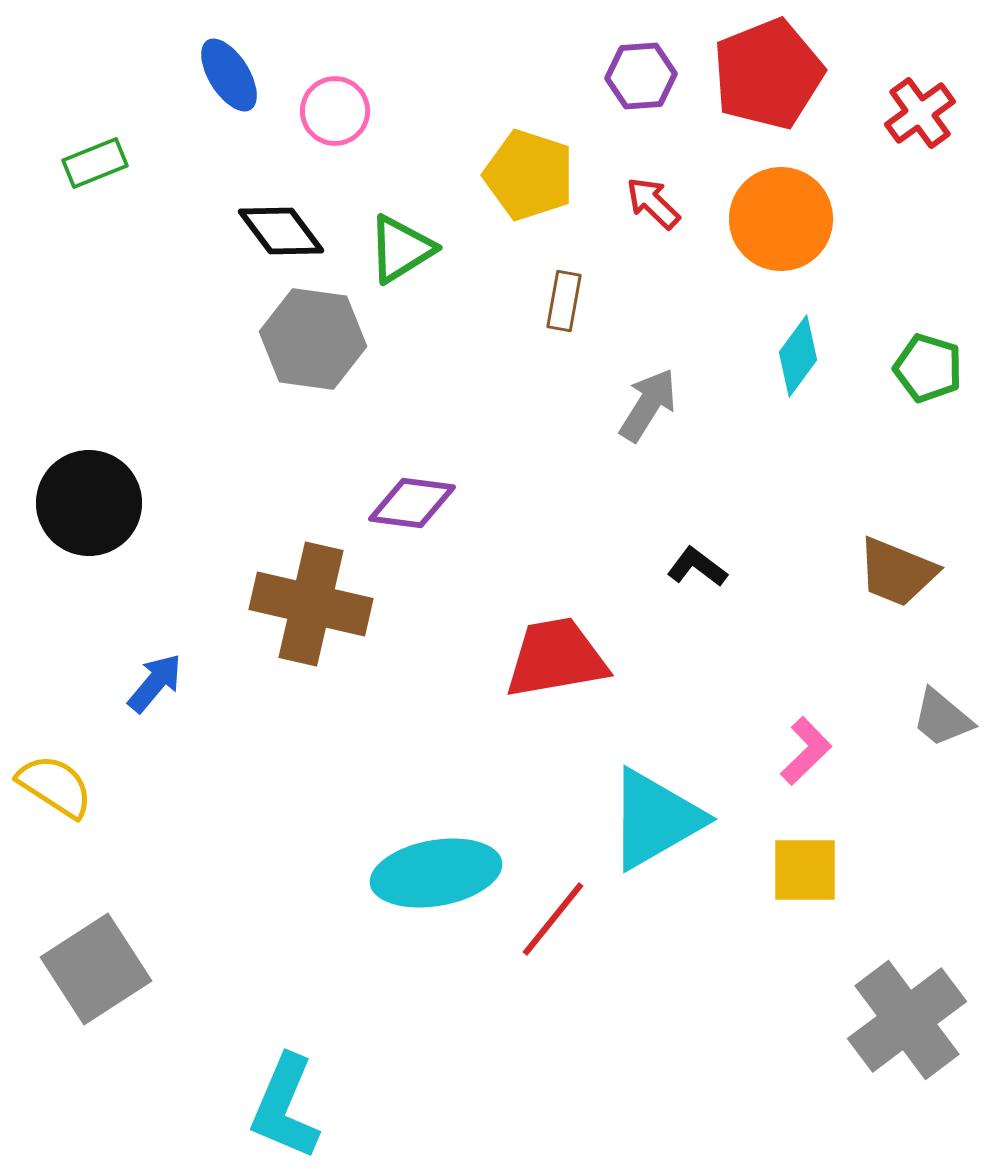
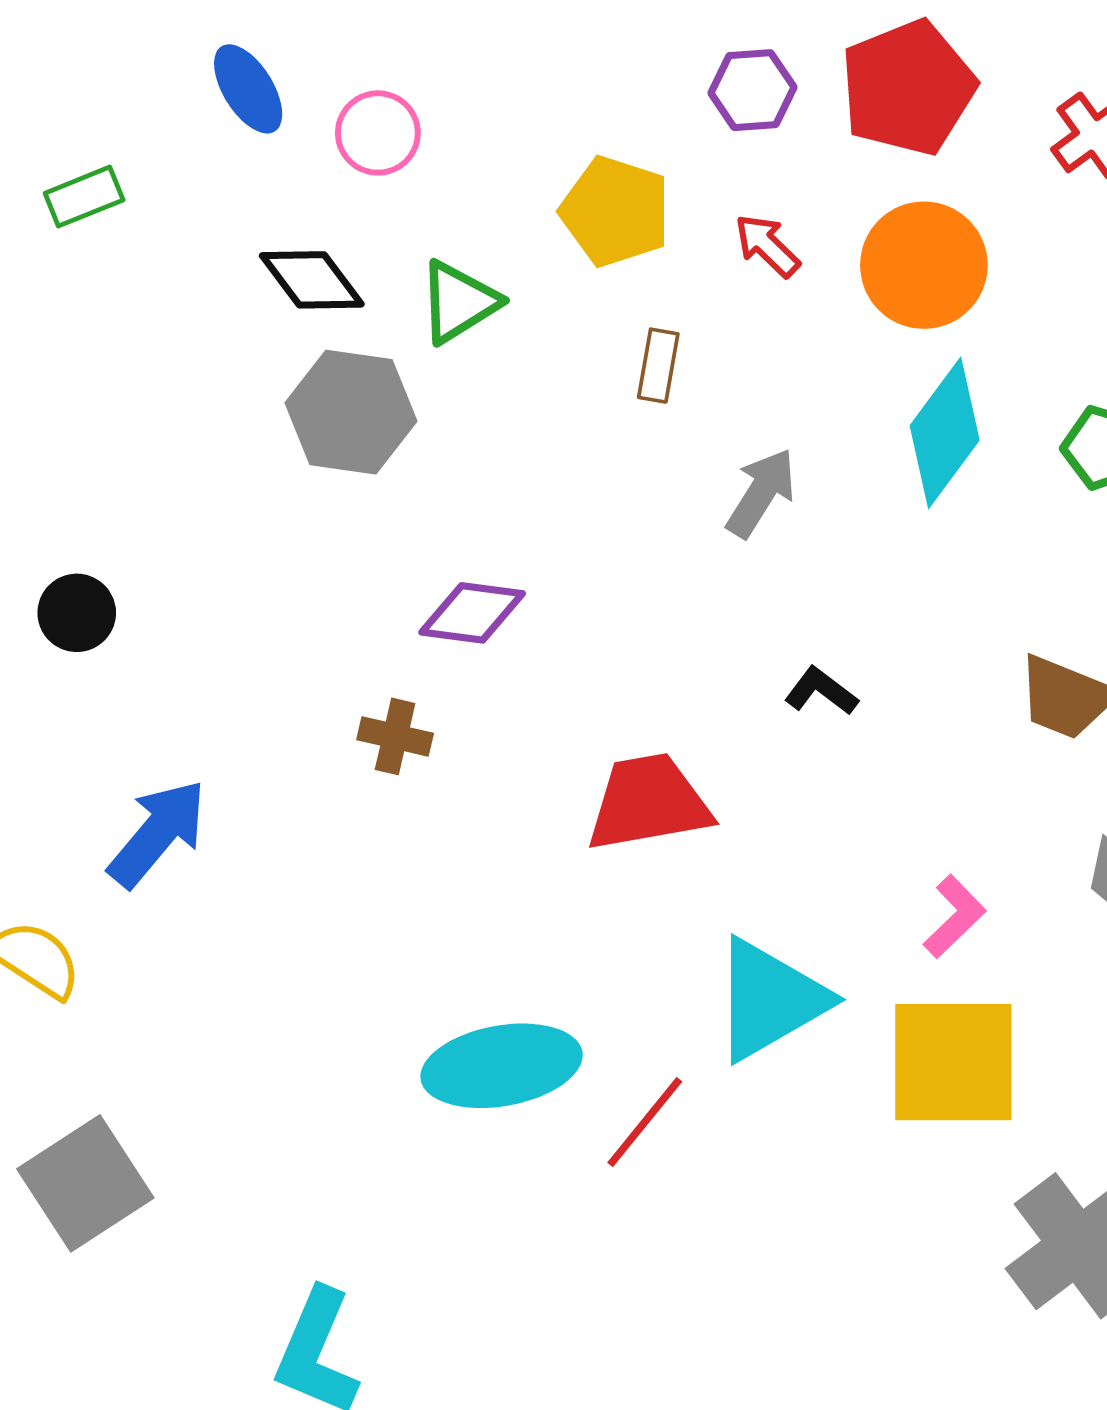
cyan diamond: (798, 356) -> (945, 433), size x1.5
black circle: (89, 503) -> (77, 613), size x0.6
brown cross: (311, 604) -> (395, 736), moved, size x0.5
blue arrow: (155, 683) -> (158, 833), size x1.5
yellow square: (805, 870) -> (953, 1062), size x1.6

